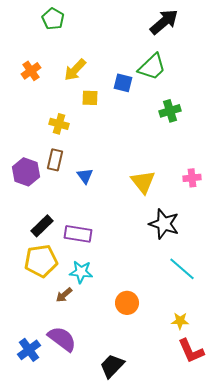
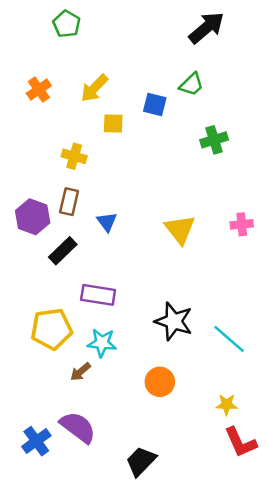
green trapezoid: (152, 67) -> (191, 84), size x0.7
black star: (164, 224) -> (174, 321), moved
black rectangle: (42, 226) -> (63, 251), moved

